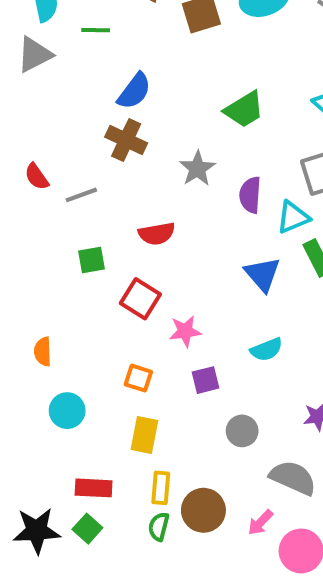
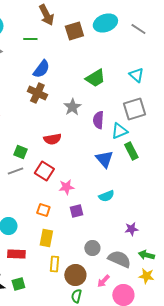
green line: (96, 30) -> (30, 39), moved
gray line: (81, 195) -> (15, 171), moved
green square: (92, 260) -> (20, 152), turned 32
gray circle: (242, 431) -> (92, 248), moved
red rectangle: (94, 488) -> (16, 254), moved
green semicircle: (159, 527) -> (76, 296), moved
green square: (87, 529) -> (18, 284), turned 32

